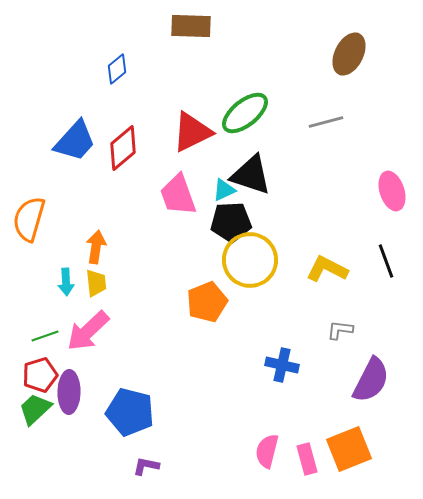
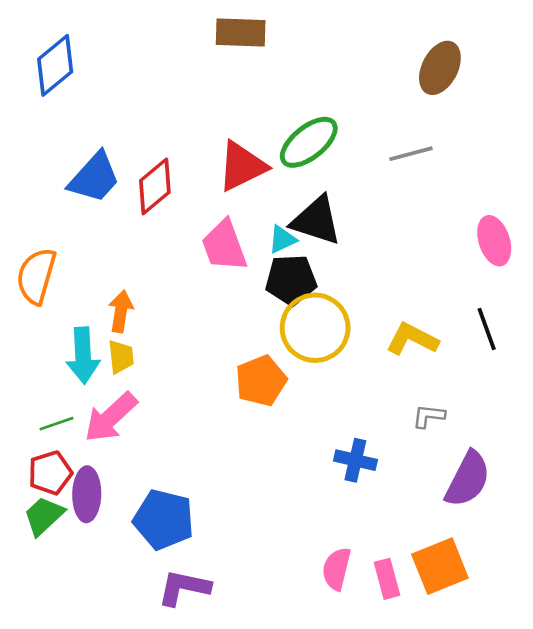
blue diamond: (117, 69) -> (55, 65), moved, size x1.6
cyan arrow: (66, 282) -> (83, 355), size x1.6
purple L-shape: (146, 466) -> (184, 588), size x1.6

